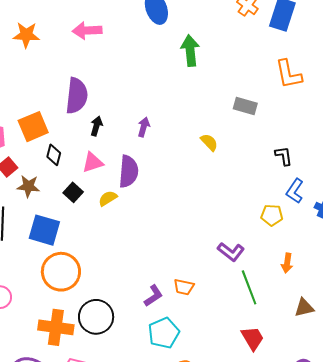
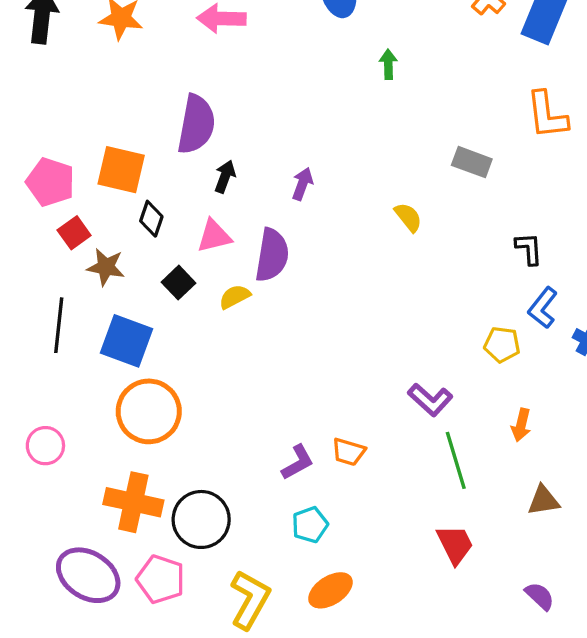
green arrow: (190, 51) -> (388, 64), size x0.6
orange square: (33, 127) -> (121, 170), turned 32
black circle: (96, 317) -> (201, 519), moved
cyan pentagon: (164, 333) -> (310, 525), size x0.7

